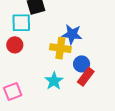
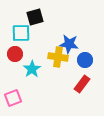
blue circle: (82, 64) -> (85, 60), moved
cyan star: (54, 81) -> (32, 69), moved

